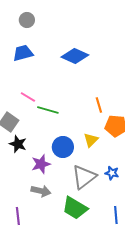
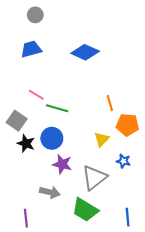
blue circle: (63, 147) -> (52, 138), moved
purple star: (41, 164) -> (62, 164), moved, turned 30
blue star: (112, 173) -> (123, 161), moved

